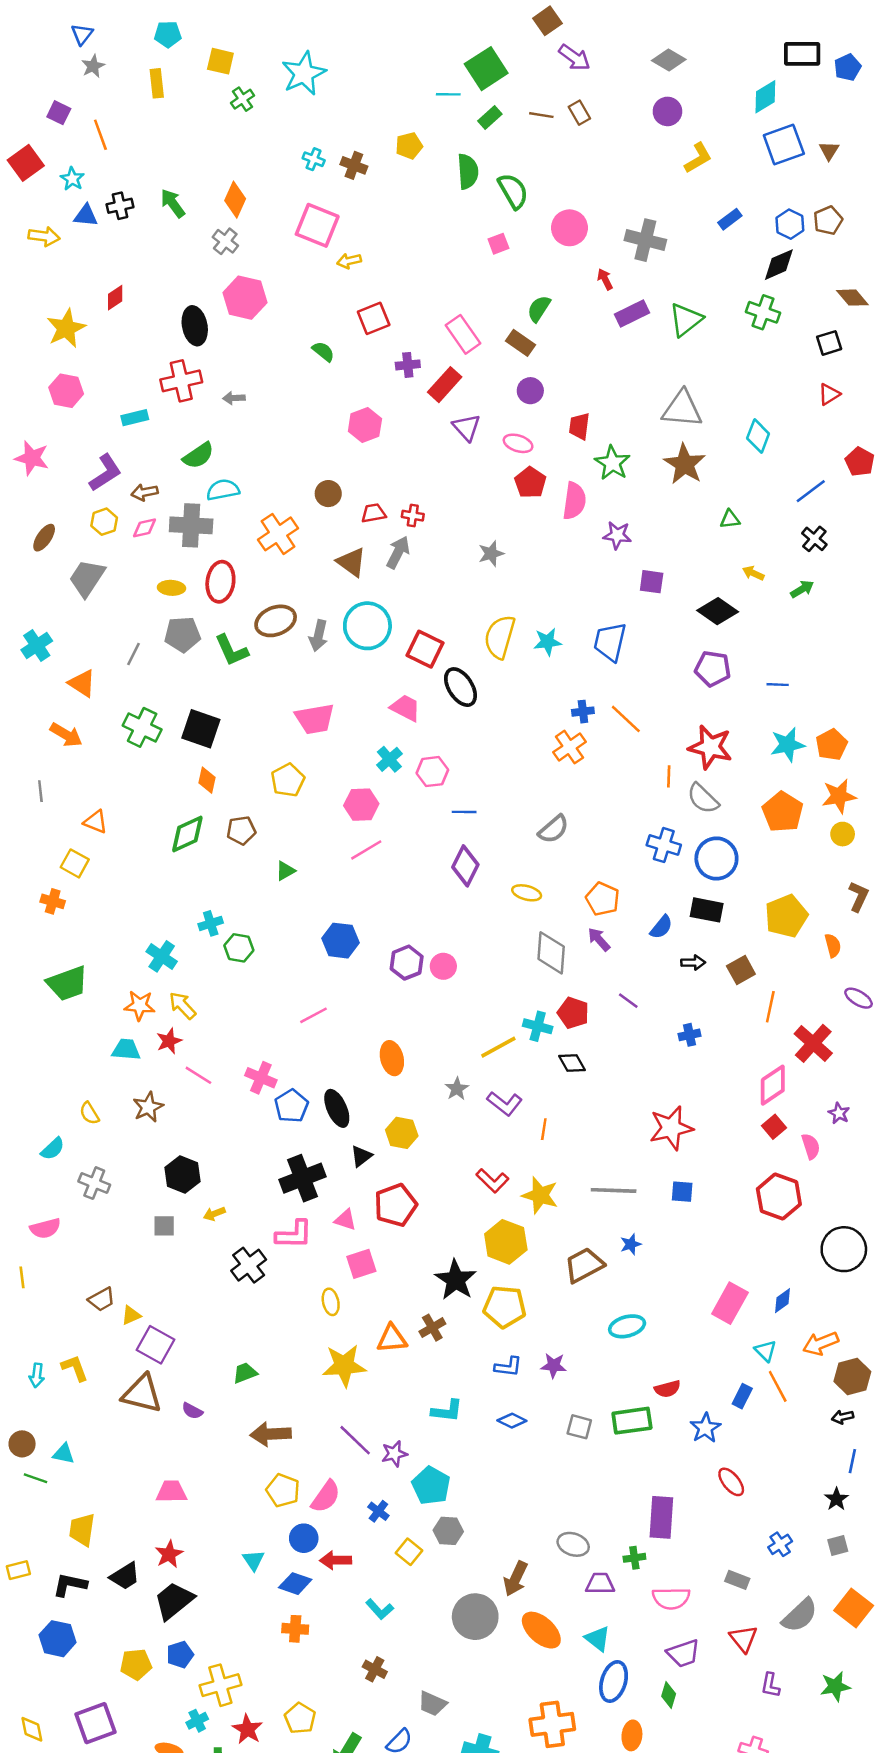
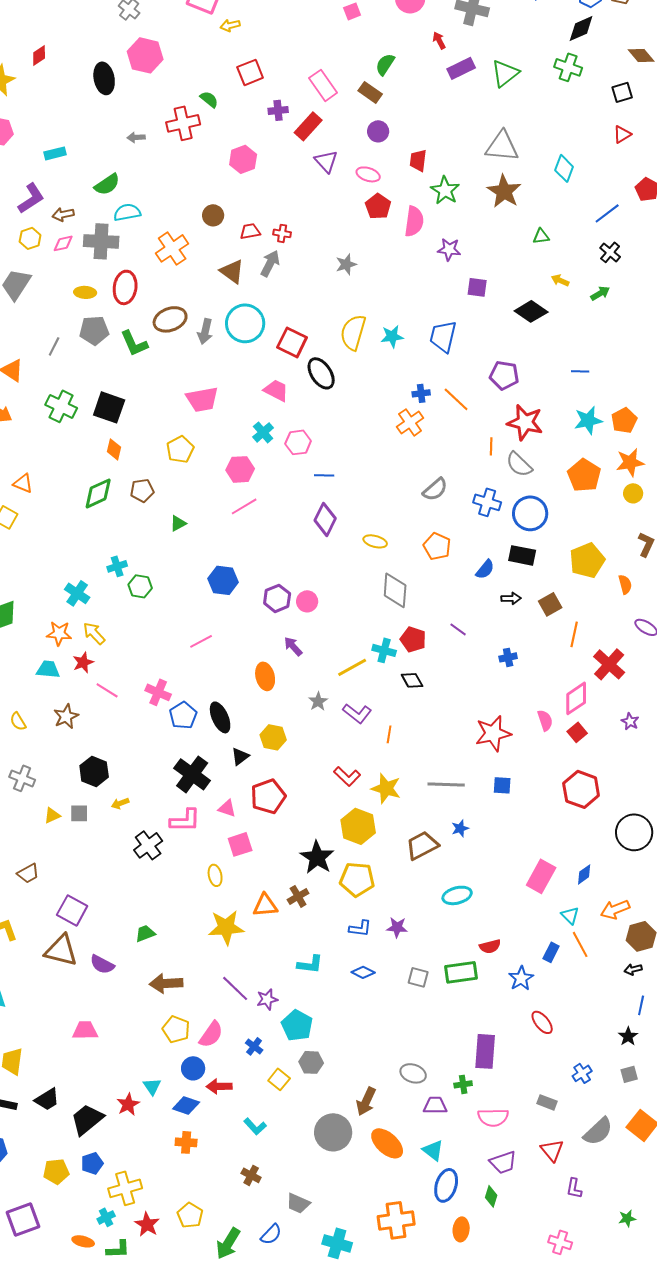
red cross: (181, 381) -> (183, 123), moved
purple pentagon: (713, 669) -> (504, 375), moved
gray semicircle: (554, 829) -> (435, 489), moved
purple arrow: (599, 939) -> (293, 646), moved
pink semicircle: (811, 1146) -> (545, 720), moved
black cross: (303, 1178) -> (192, 774), turned -33
yellow triangle: (131, 1315) -> (52, 815), moved
purple semicircle: (192, 1411) -> (102, 964), size x1.4
red star: (169, 1554) -> (128, 1104), moved
green star: (835, 1686) -> (627, 1218), moved, size x0.7

